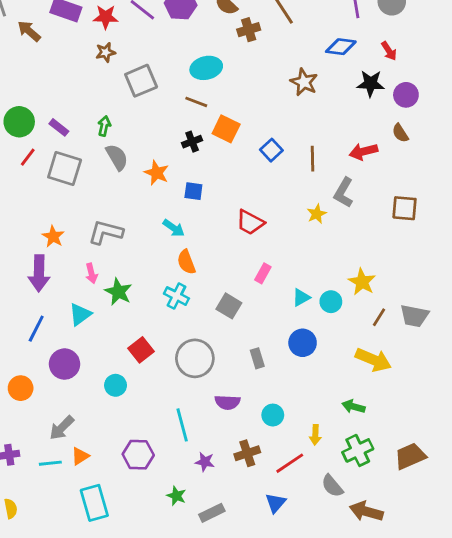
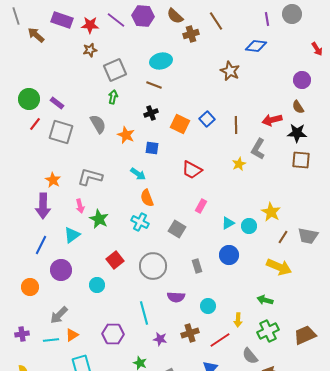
red arrow: (389, 51) -> (317, 49), moved
black star: (371, 83) -> (297, 133), moved
green arrow: (104, 126) -> (113, 97), moved
orange square: (226, 129) -> (180, 124), moved

